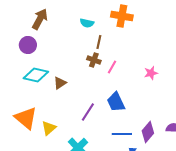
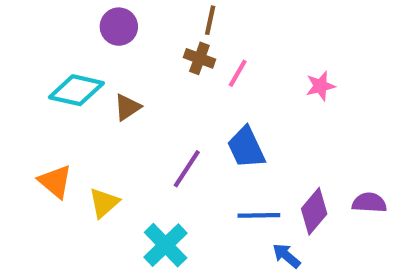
purple circle: (28, 45) -> (119, 27), moved
orange triangle: (26, 118) -> (55, 181), size x0.7

